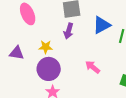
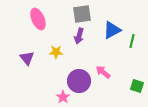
purple triangle: (17, 53) -> (27, 58), turned 42
purple circle: (49, 69) -> (79, 81), moved

